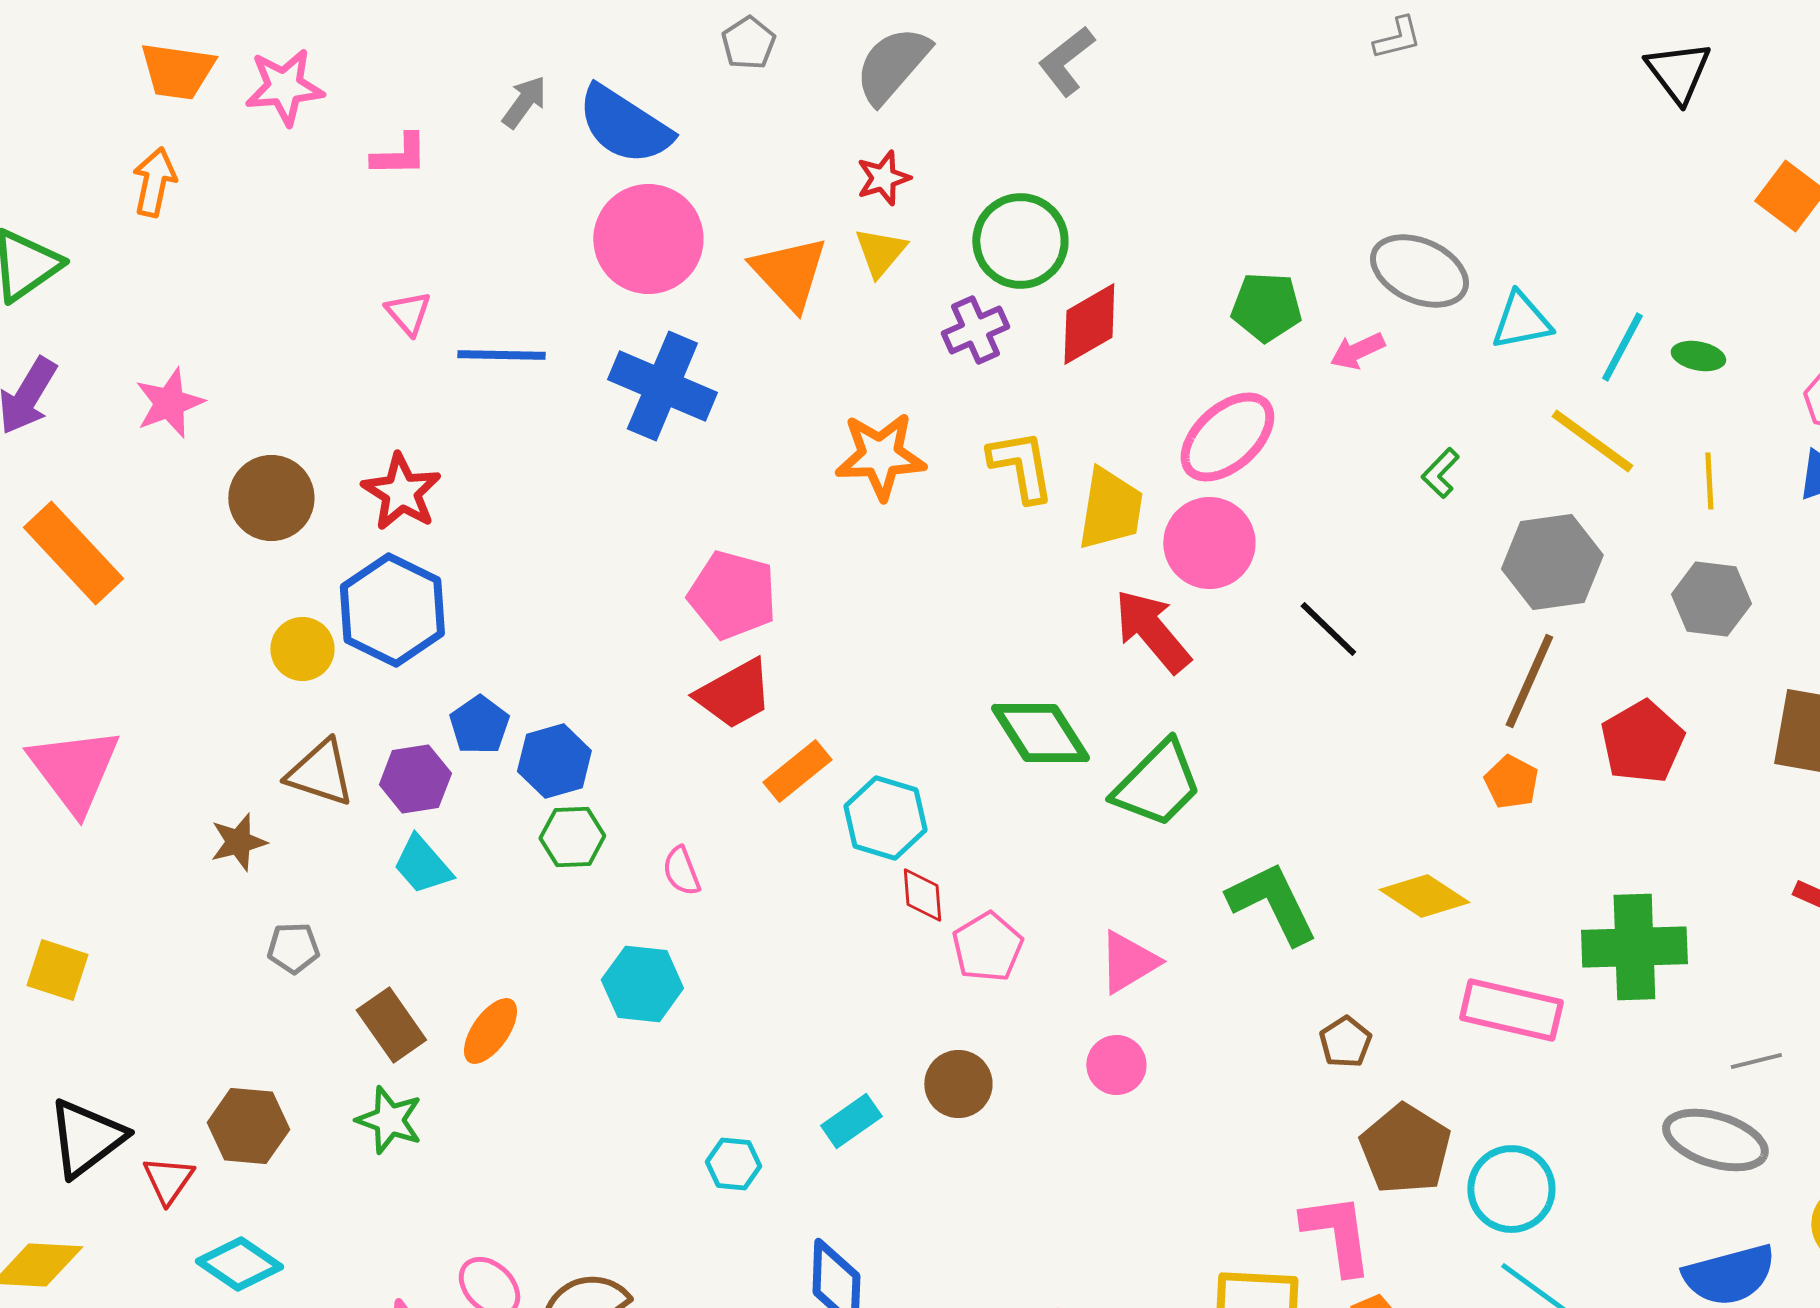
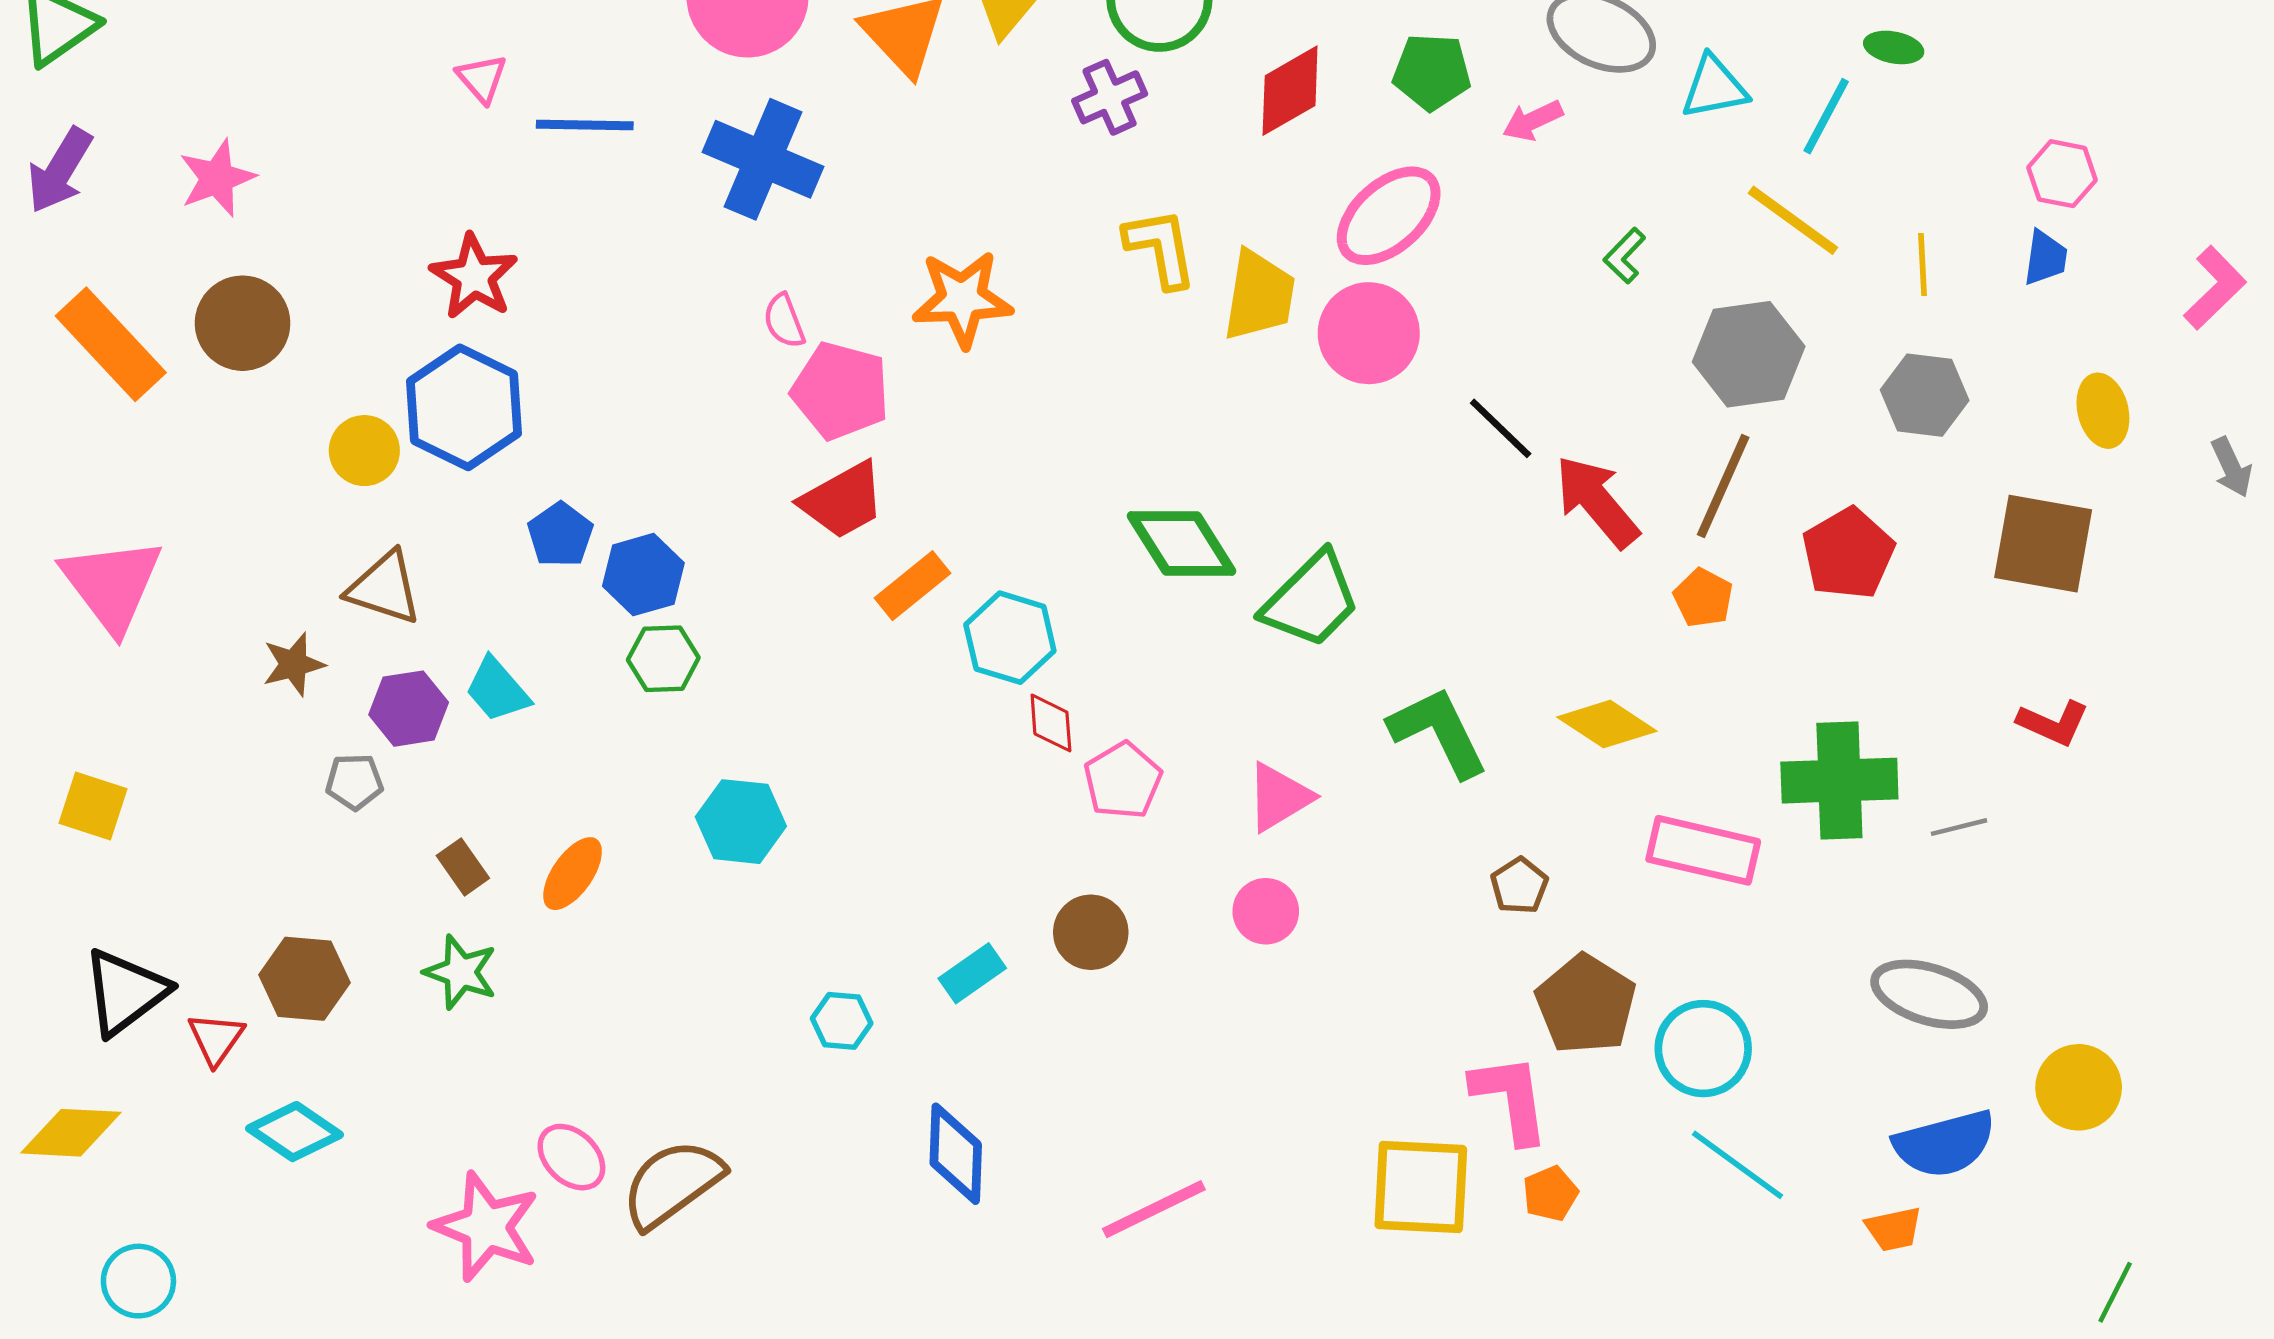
red diamond: (1089, 324) -> (1290, 91), moved
green ellipse: (1698, 356) -> (1894, 47), moved
orange star: (880, 456) -> (962, 299), moved
brown circle: (271, 498) -> (243, 323), moved
red arrow: (1152, 631) -> (1597, 501), moved
purple hexagon: (415, 779) -> (409, 709), moved
pink semicircle: (681, 871) -> (784, 321), moved
brown rectangle: (391, 1025) -> (463, 867), size x0.7
gray line: (1756, 1061) -> (1959, 827), moved

